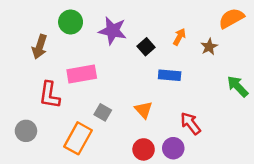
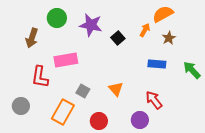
orange semicircle: (231, 18) -> (163, 14), moved
blue rectangle: (170, 75) -> (157, 64), moved
red circle: (144, 149) -> (99, 121), moved

